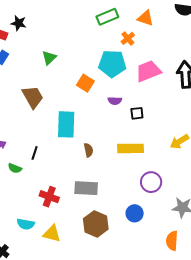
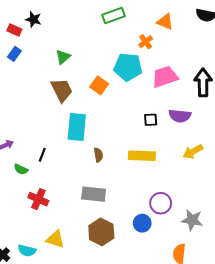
green rectangle: (107, 17) -> (114, 15), moved
brown trapezoid: (33, 97) -> (62, 90), moved
purple semicircle: (115, 101) -> (180, 116), moved, size x1.5
purple circle: (151, 182) -> (161, 203), moved
red cross: (49, 197) -> (38, 199), moved
cyan semicircle: (26, 224) -> (27, 251), moved

